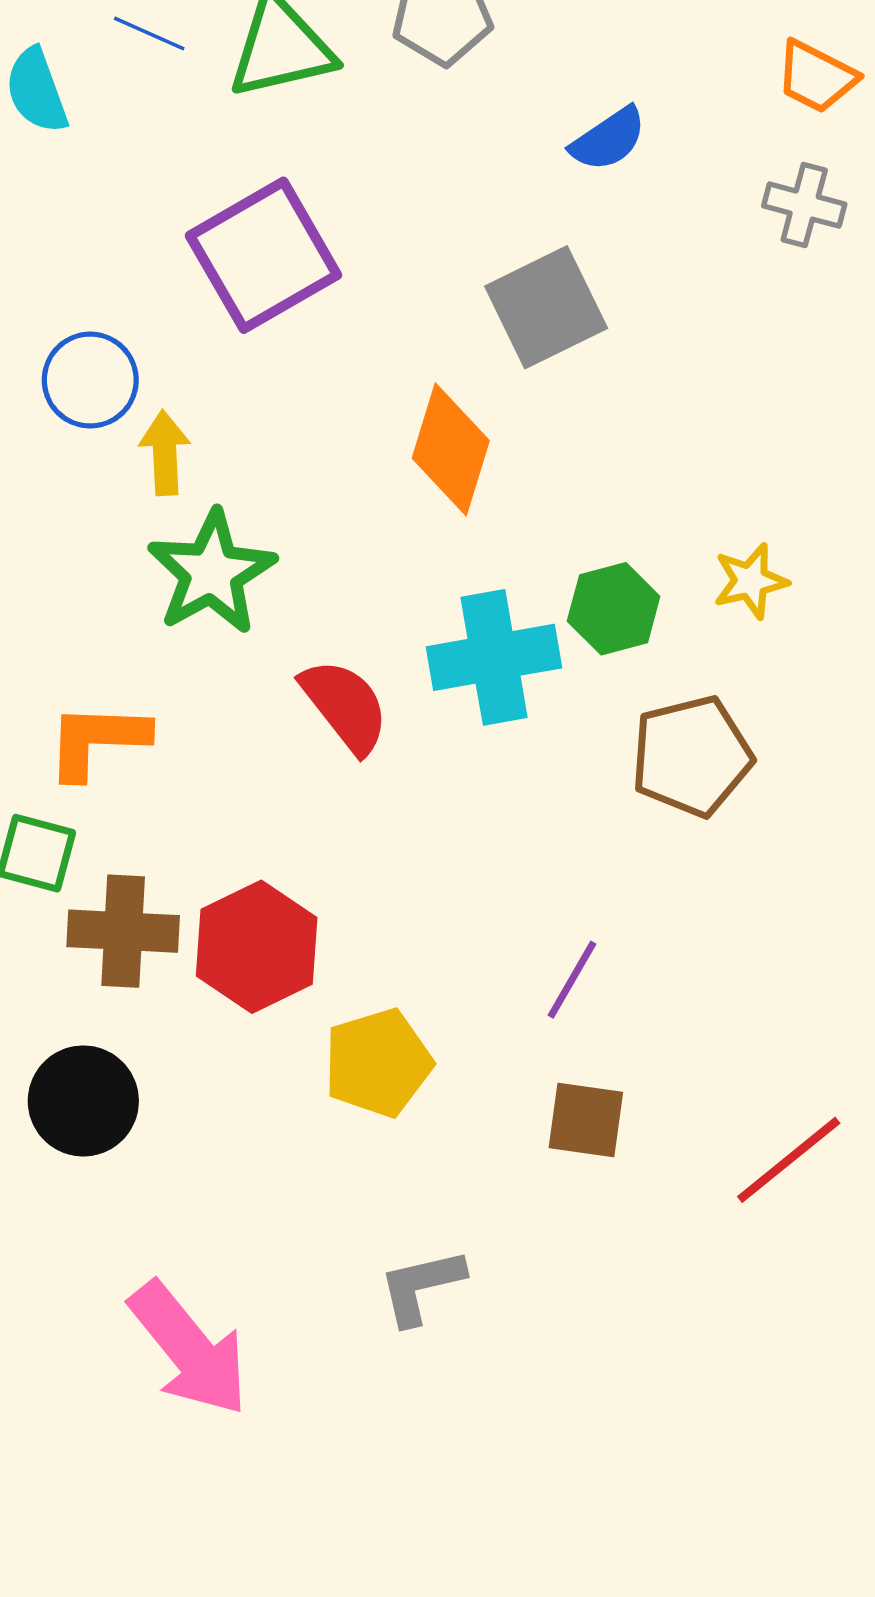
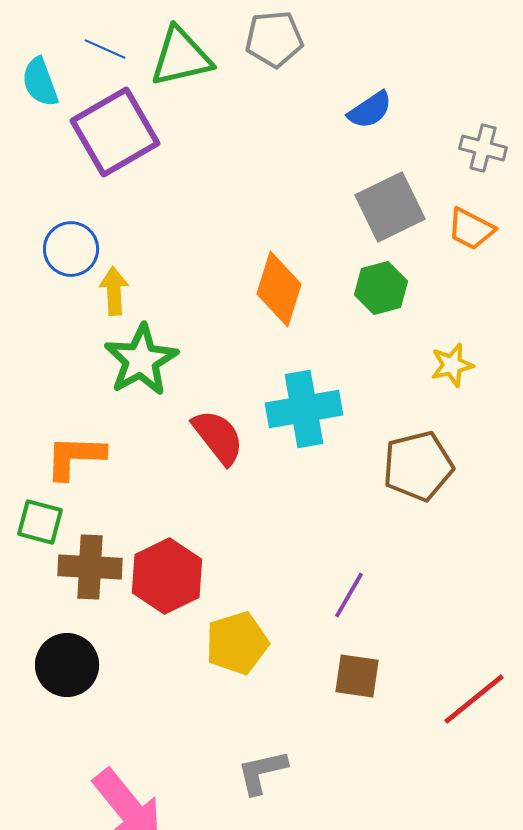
orange trapezoid: (816, 77) -> (471, 229), moved
purple square: (264, 255) -> (115, 132), moved
gray square: (546, 307) -> (390, 207), moved
green hexagon: (614, 609) -> (381, 288), moved

